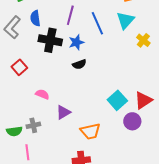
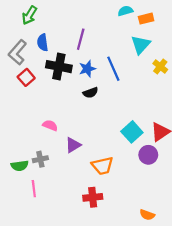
blue line: (97, 23) -> (113, 69), moved
red square: (19, 67) -> (26, 77), moved

